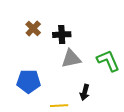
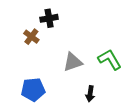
black cross: (62, 35) -> (49, 18), moved

